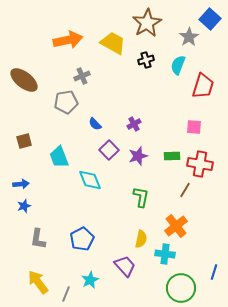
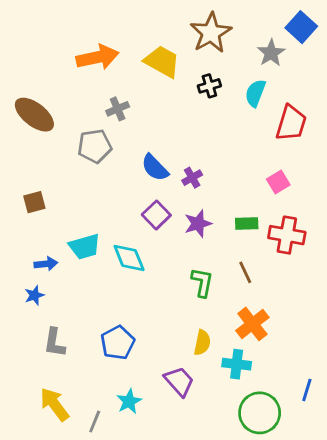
blue semicircle: (95, 124) -> (155, 168), moved, size x1.5
pink square: (194, 127) -> (278, 182), turned -35
cyan trapezoid: (59, 157) -> (85, 247), moved, turned -85
blue arrow: (21, 184) -> (46, 264), moved
brown line: (185, 190) -> (245, 272), moved, turned -56

